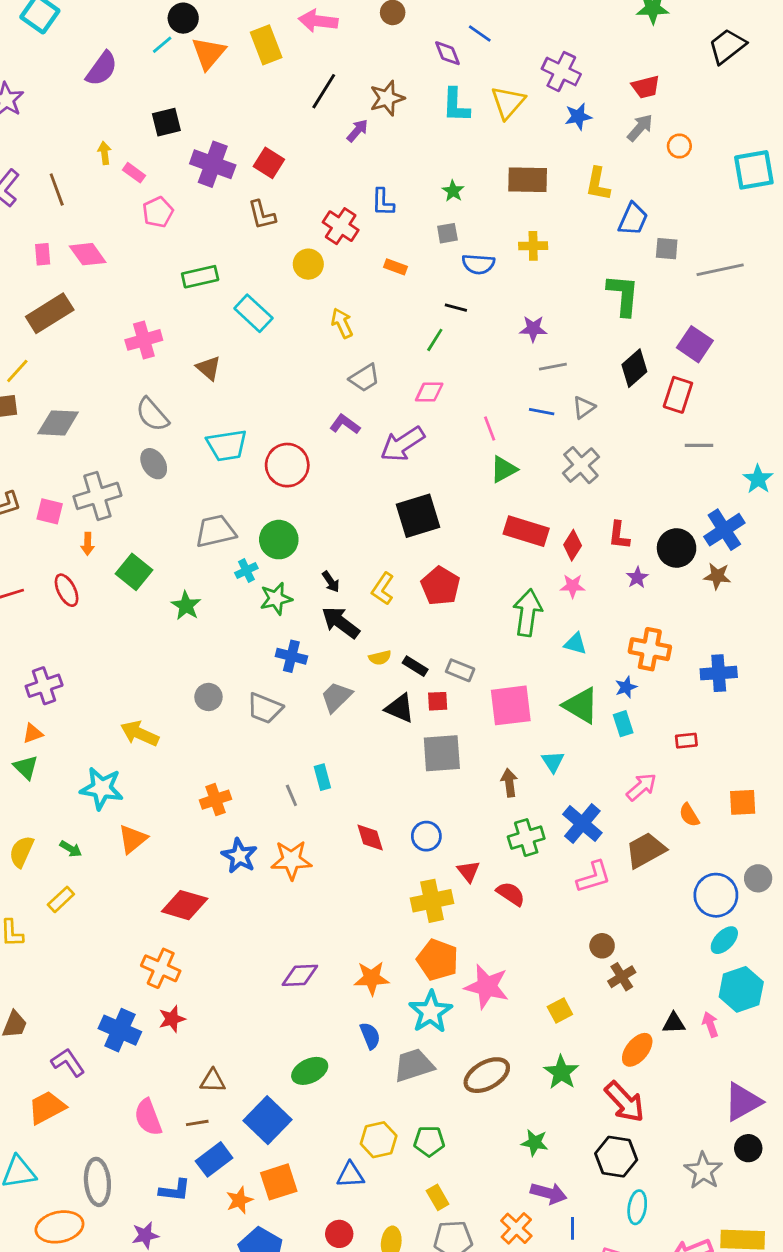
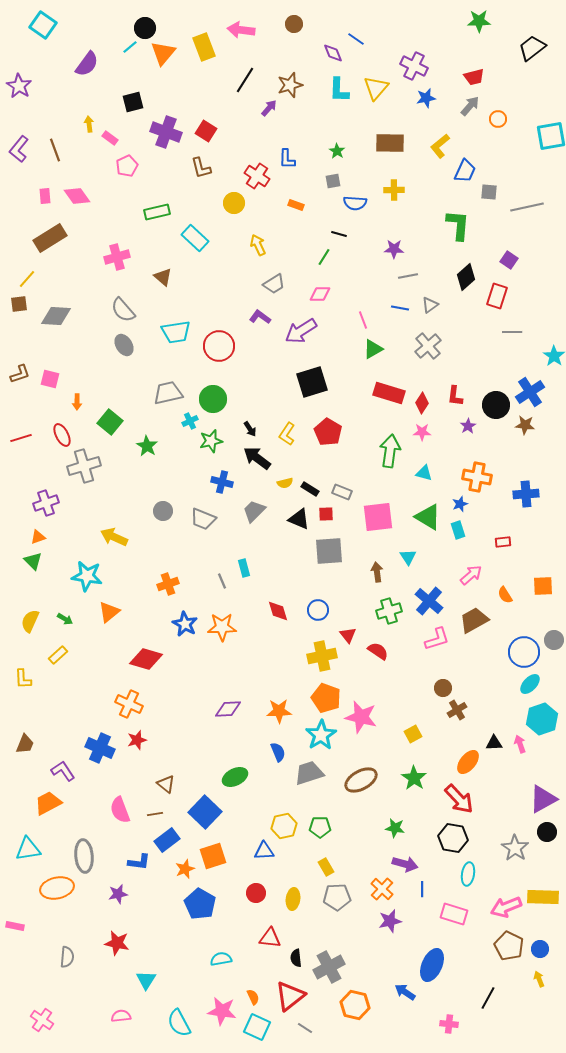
yellow L-shape: (598, 184) -> (440, 146), turned 40
purple square: (695, 344) -> (509, 260), size x0.7
gray cross: (97, 496) -> (84, 466), moved
brown triangle: (213, 1081) -> (166, 784), turned 36

